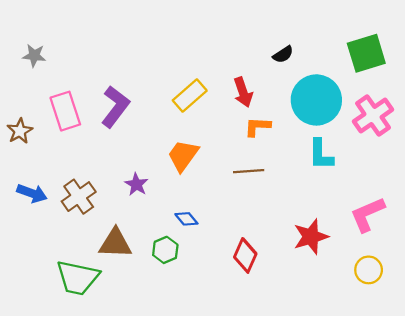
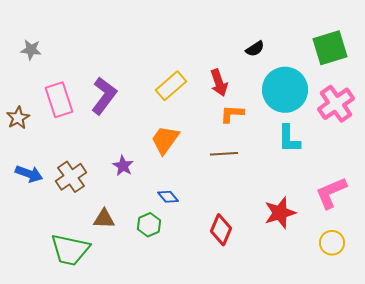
brown triangle: (115, 243) -> (104, 219), size x0.7

